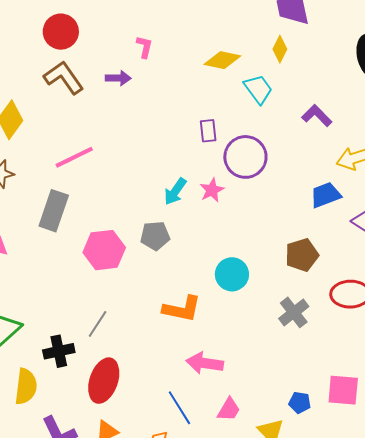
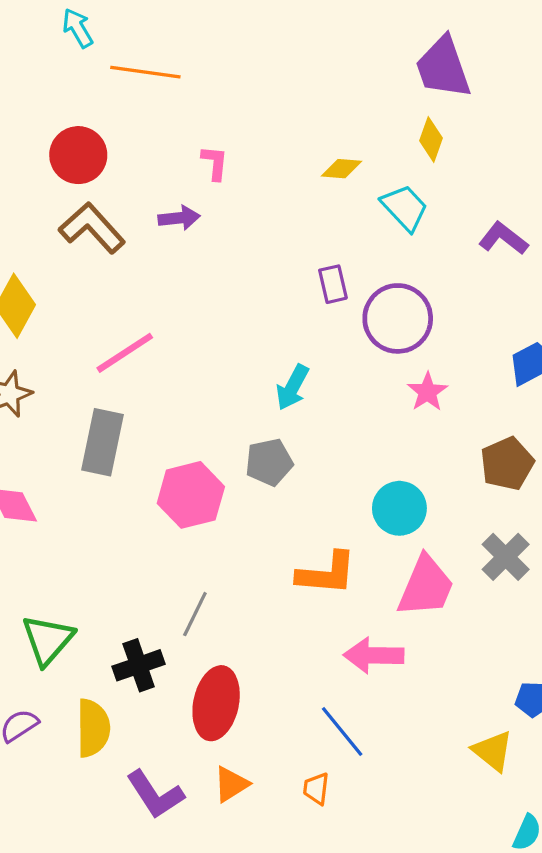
yellow diamond: (222, 60) -> (342, 169), size x0.7
pink star: (212, 190) -> (427, 392), moved
pink trapezoid: (229, 409) -> (426, 586), moved, size x1.6

